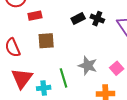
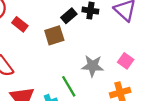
red rectangle: (35, 16) -> (20, 24), turned 64
brown square: (46, 41) -> (54, 35), moved

